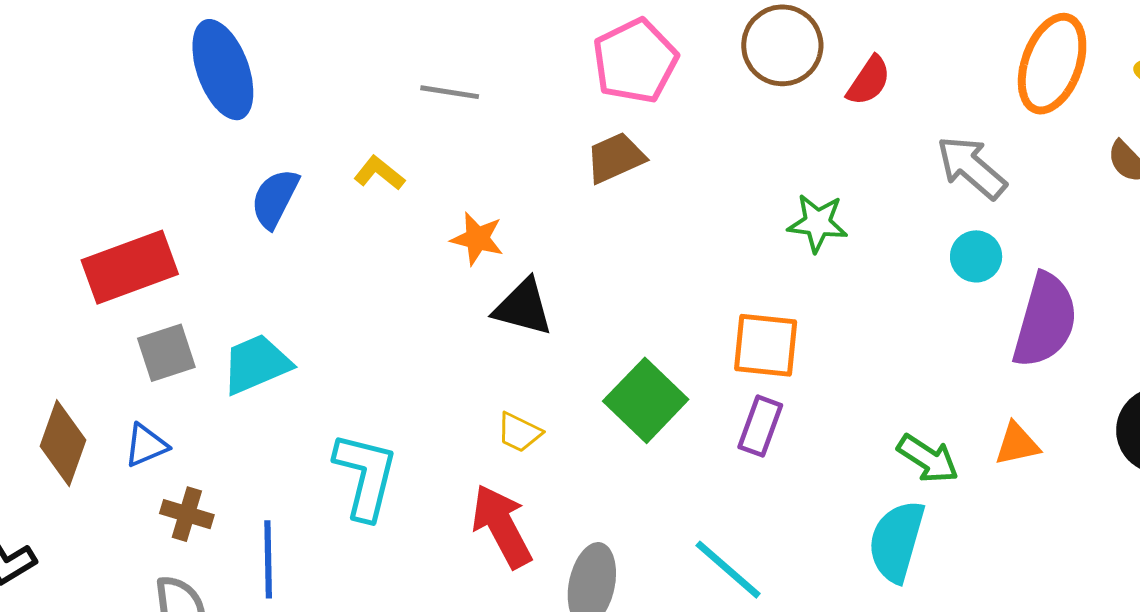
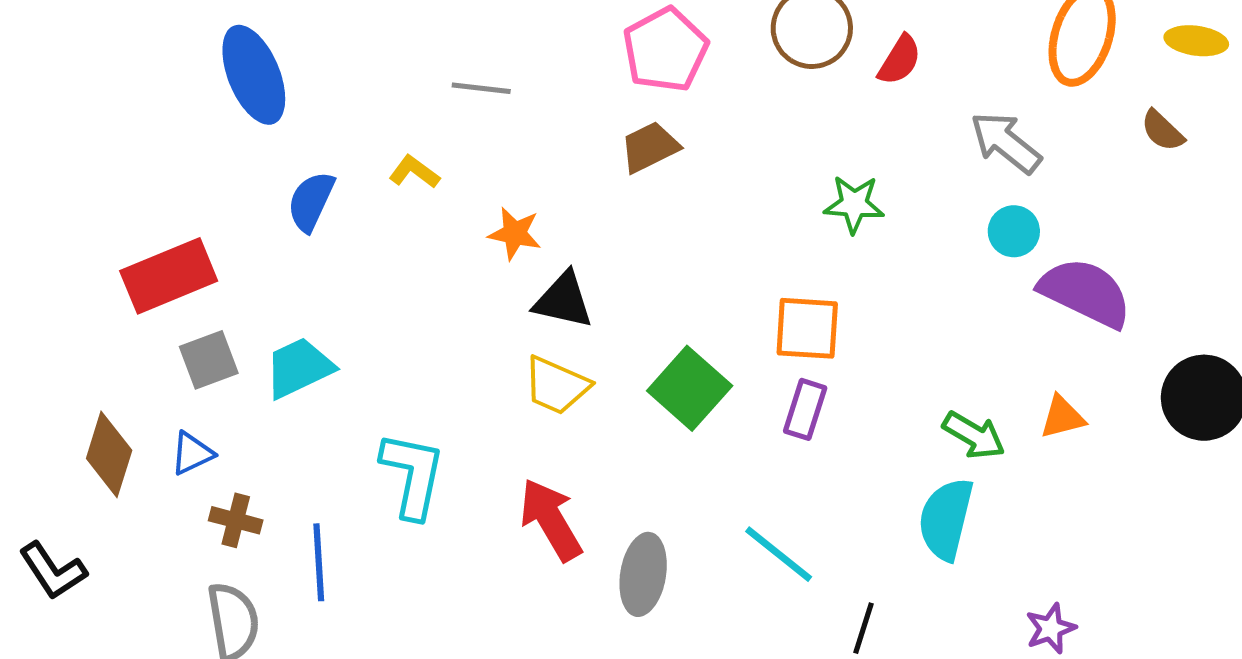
purple semicircle: (1045, 321) -> (1085, 293), turned -78
yellow trapezoid: (519, 432) -> (556, 385), moved, size x1.5

